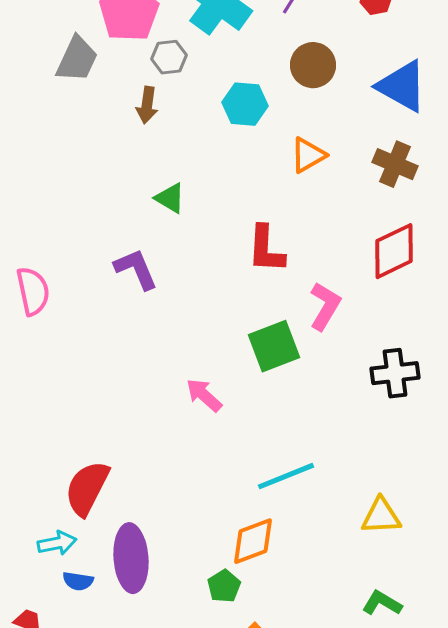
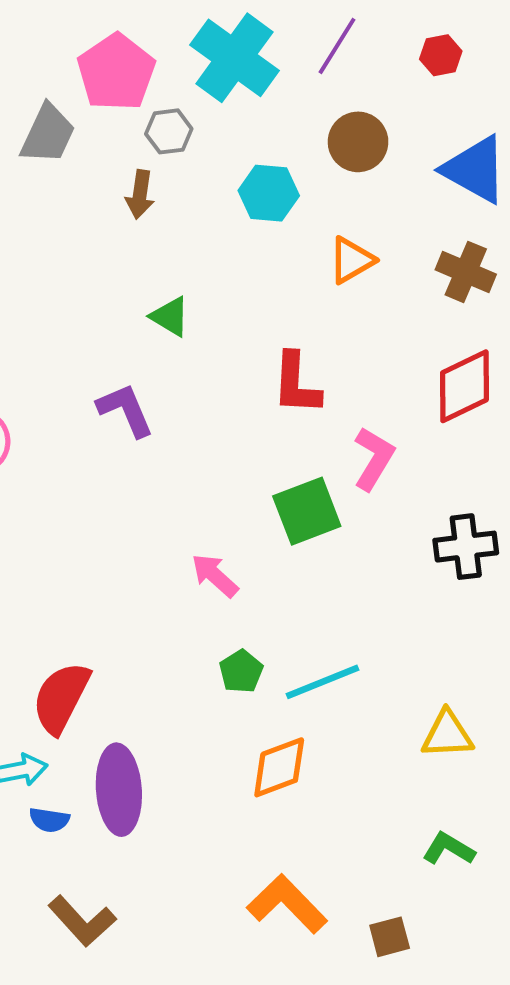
green pentagon: (224, 586) -> (241, 671), moved

